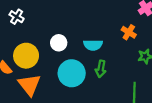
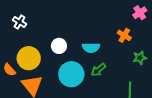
green arrow: (101, 69) -> (98, 70), turned 42

